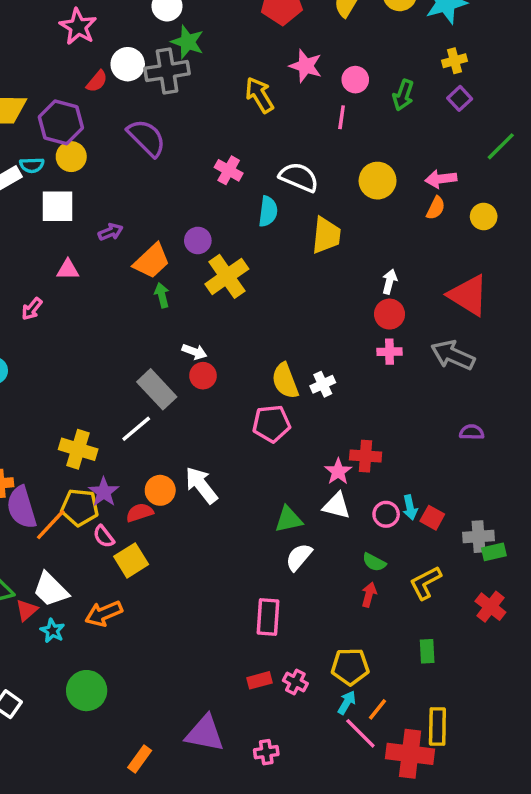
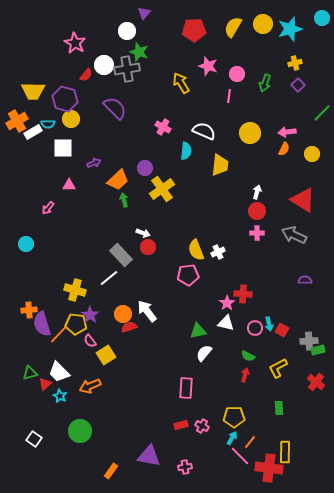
red semicircle: (140, 513) -> (129, 327), moved

